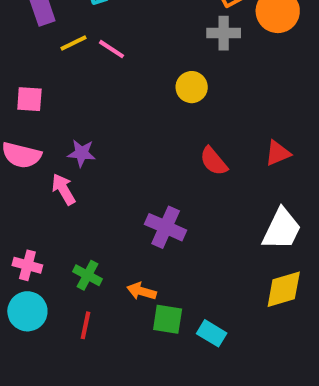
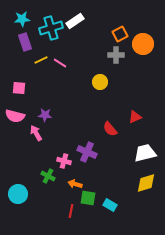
red triangle: (278, 153) -> (135, 117), moved
red semicircle: (214, 161) -> (110, 129), moved
white trapezoid: (282, 229) -> (145, 153), turned -130
pink cross: (27, 265) -> (64, 161), moved
red line: (86, 325) -> (71, 211), moved

